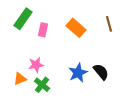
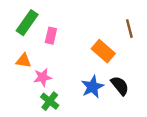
orange rectangle: (76, 28) -> (103, 51), moved
orange triangle: (20, 79) -> (24, 61), moved, turned 32

